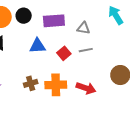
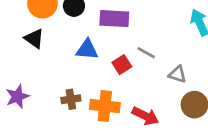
gray triangle: (83, 28) -> (178, 74), moved
gray line: (86, 50) -> (146, 53), moved, turned 32

